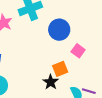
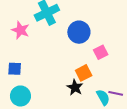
pink square: (78, 51) -> (101, 52), turned 32

